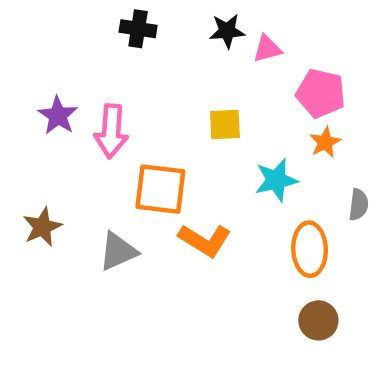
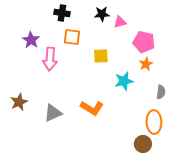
purple star: (58, 116) -> (31, 40), moved
orange square: (160, 189) -> (72, 37), moved, size x0.7
orange ellipse: (310, 249) -> (154, 122), moved

